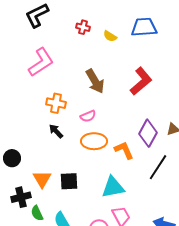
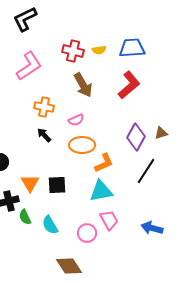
red cross: (83, 27) -> (73, 51), moved, size x1.5
blue trapezoid: (144, 27) -> (132, 48), moved
yellow semicircle: (110, 36) -> (99, 50), moved, turned -40
orange L-shape: (124, 150) -> (104, 163), moved, turned 90

